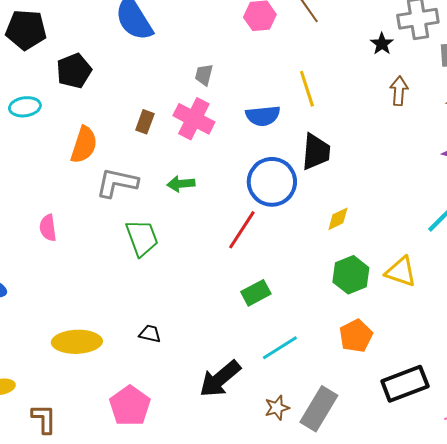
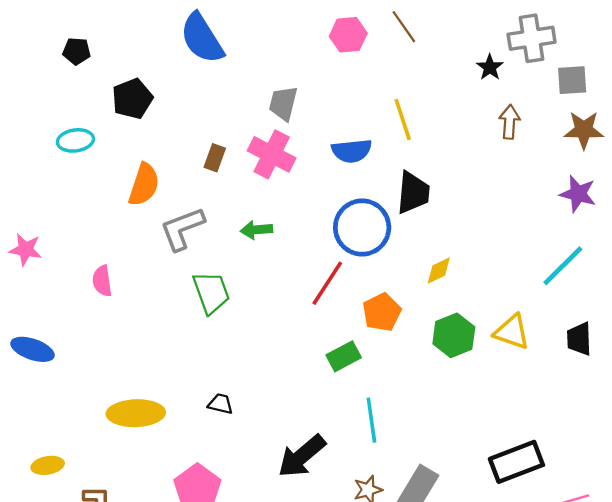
black pentagon: (26, 30) -> (77, 51), size x0.6
gray trapezoid: (204, 75) -> (283, 103), size x1.4
gray L-shape: (117, 183) -> (182, 229), turned -33
orange pentagon: (356, 336) -> (382, 312), moved
cyan line: (280, 348) -> (371, 420), turned -66

